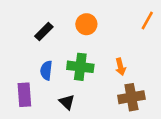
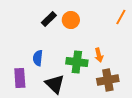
black rectangle: (44, 32) -> (49, 19), moved
green cross: (80, 67) -> (77, 62), moved
black triangle: (67, 102) -> (55, 84), size x1.5

